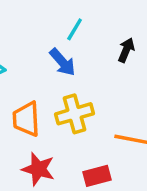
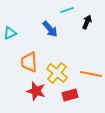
cyan line: (75, 29) -> (67, 10), moved, turned 40
yellow cross: (75, 114) -> (57, 73), moved, turned -35

